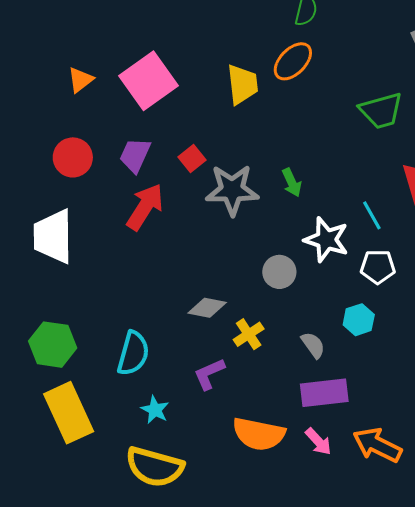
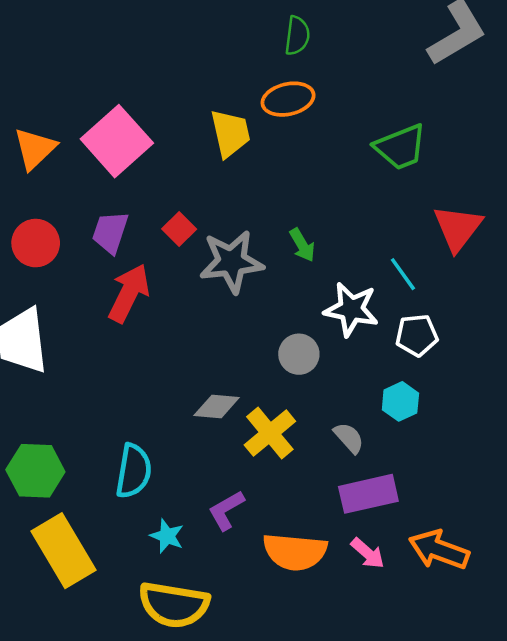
orange ellipse: (293, 61) -> (288, 99), turned 39
orange triangle: (80, 80) -> (35, 149), size x1.4
yellow cross: (249, 334) -> (270, 433), size x1.4
purple L-shape: (209, 374) -> (226, 510), moved

